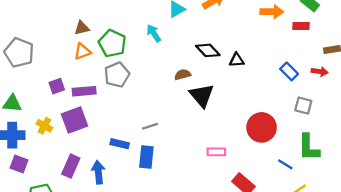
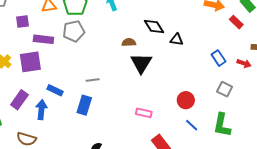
red rectangle: (301, 26) -> (236, 22), turned 32
purple square: (57, 86) -> (23, 22), moved
red circle: (262, 127) -> (186, 100), size x0.7
blue rectangle: (120, 144) -> (55, 90), moved
blue line: (285, 164) -> (192, 125), moved

